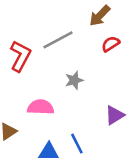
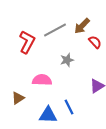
brown arrow: (100, 16) -> (82, 26), moved
red semicircle: (111, 44) -> (95, 42), moved, turned 80

